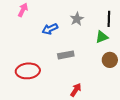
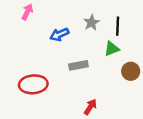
black line: (109, 19) -> (118, 26), moved
green triangle: (102, 37) -> (112, 49), moved

